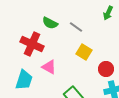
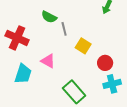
gray line: (76, 27) -> (64, 29), moved, turned 40
red cross: (32, 44) -> (17, 38), moved

